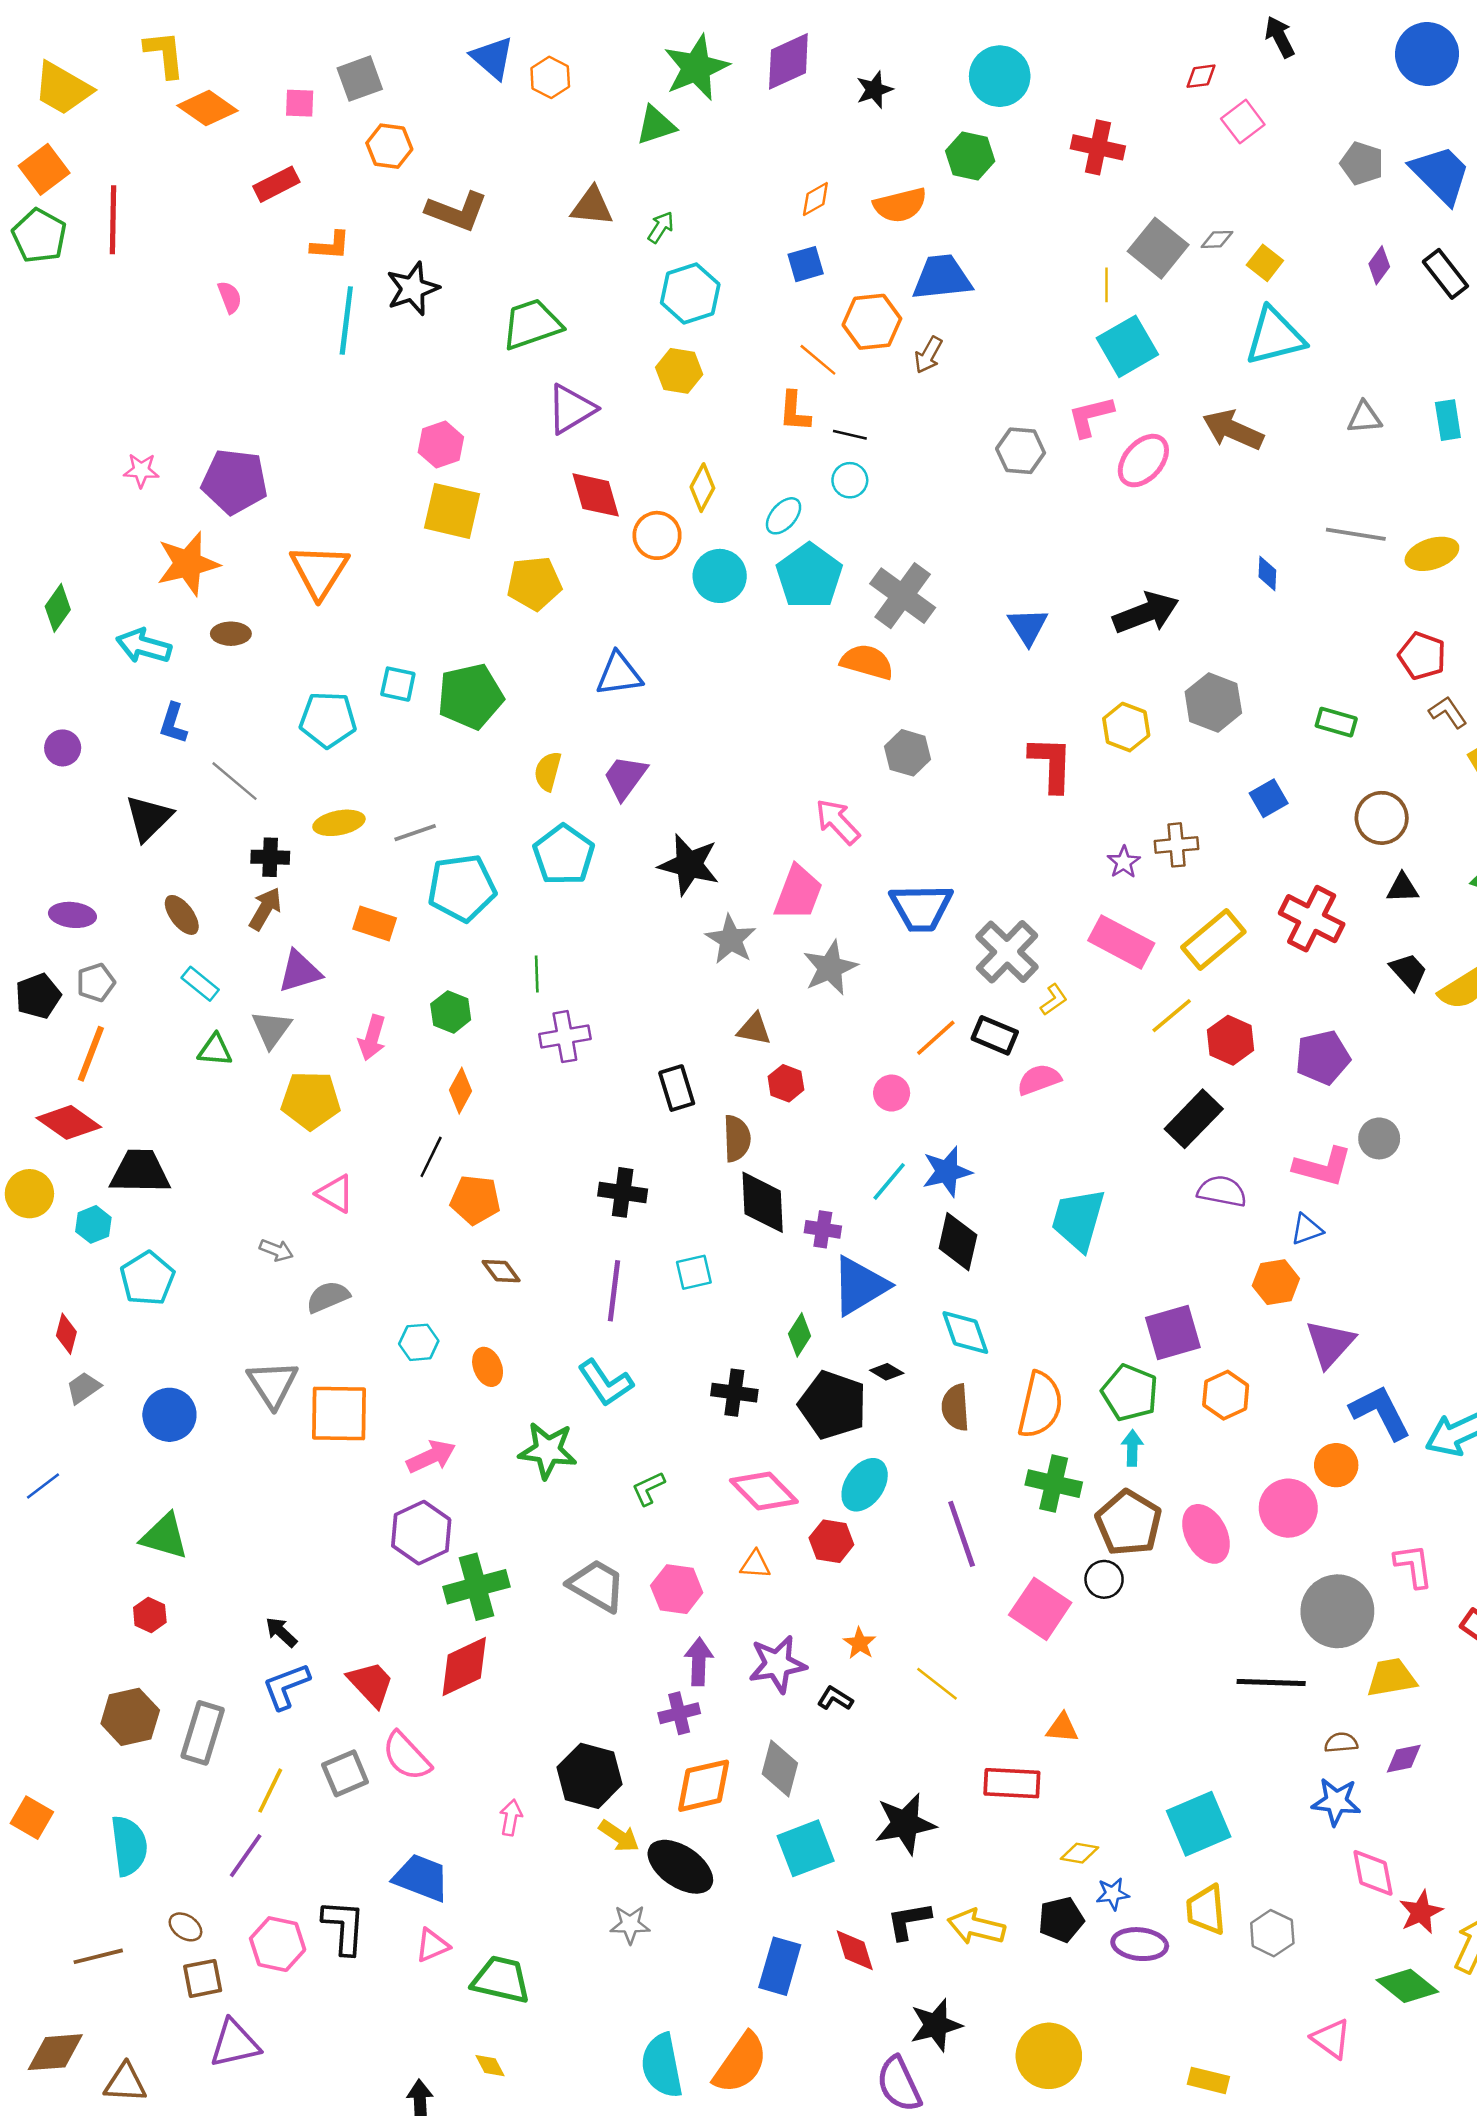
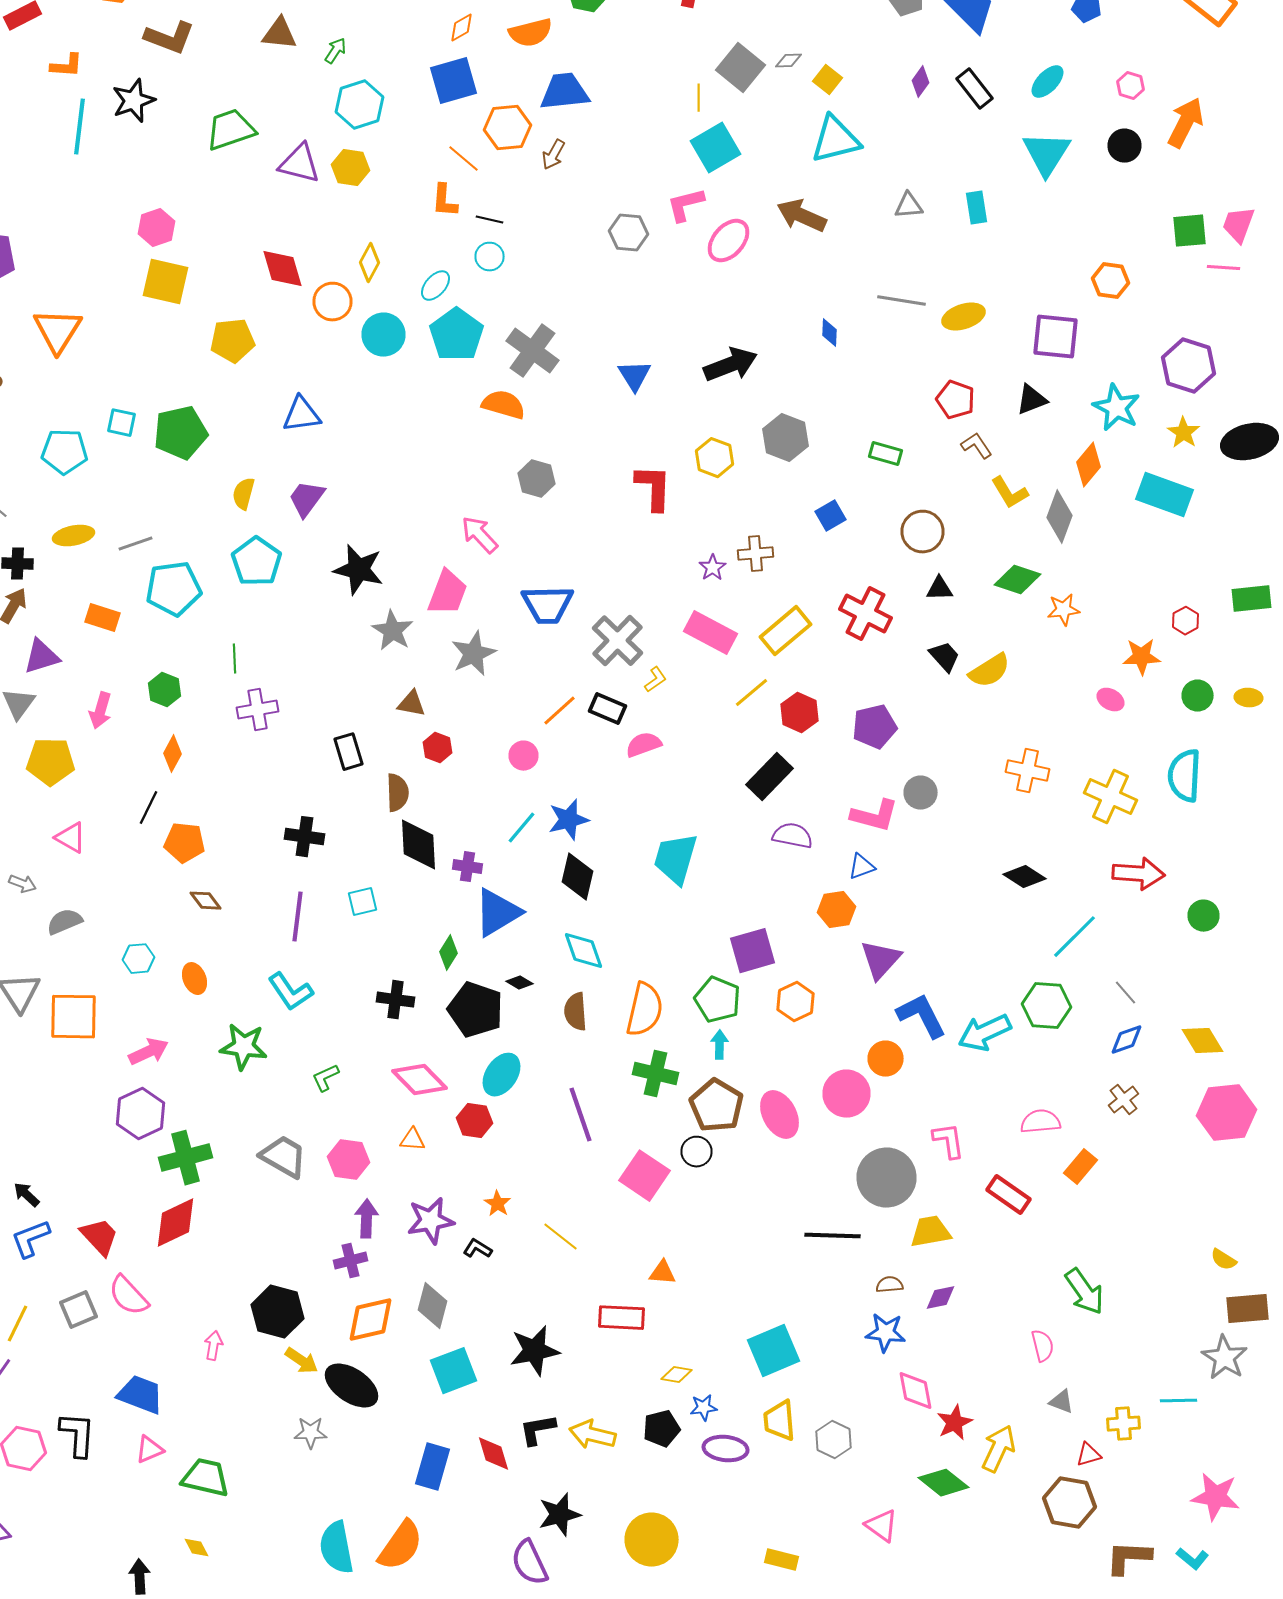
blue square: (806, 264) -> (454, 81), size x1.6
purple triangle: (571, 409) -> (300, 164), moved, turned 45

